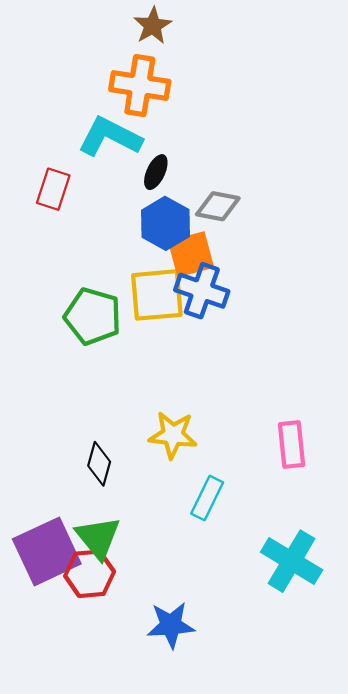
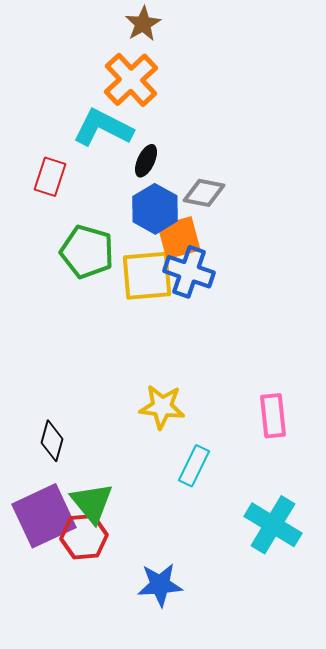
orange cross: (140, 85) -> (131, 80), turned 38
green pentagon: (93, 316) -> (87, 252), moved
black diamond: (99, 464) -> (52, 441), moved

